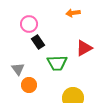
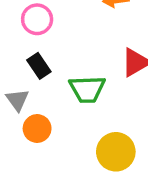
black rectangle: (38, 42) -> (39, 66), moved

